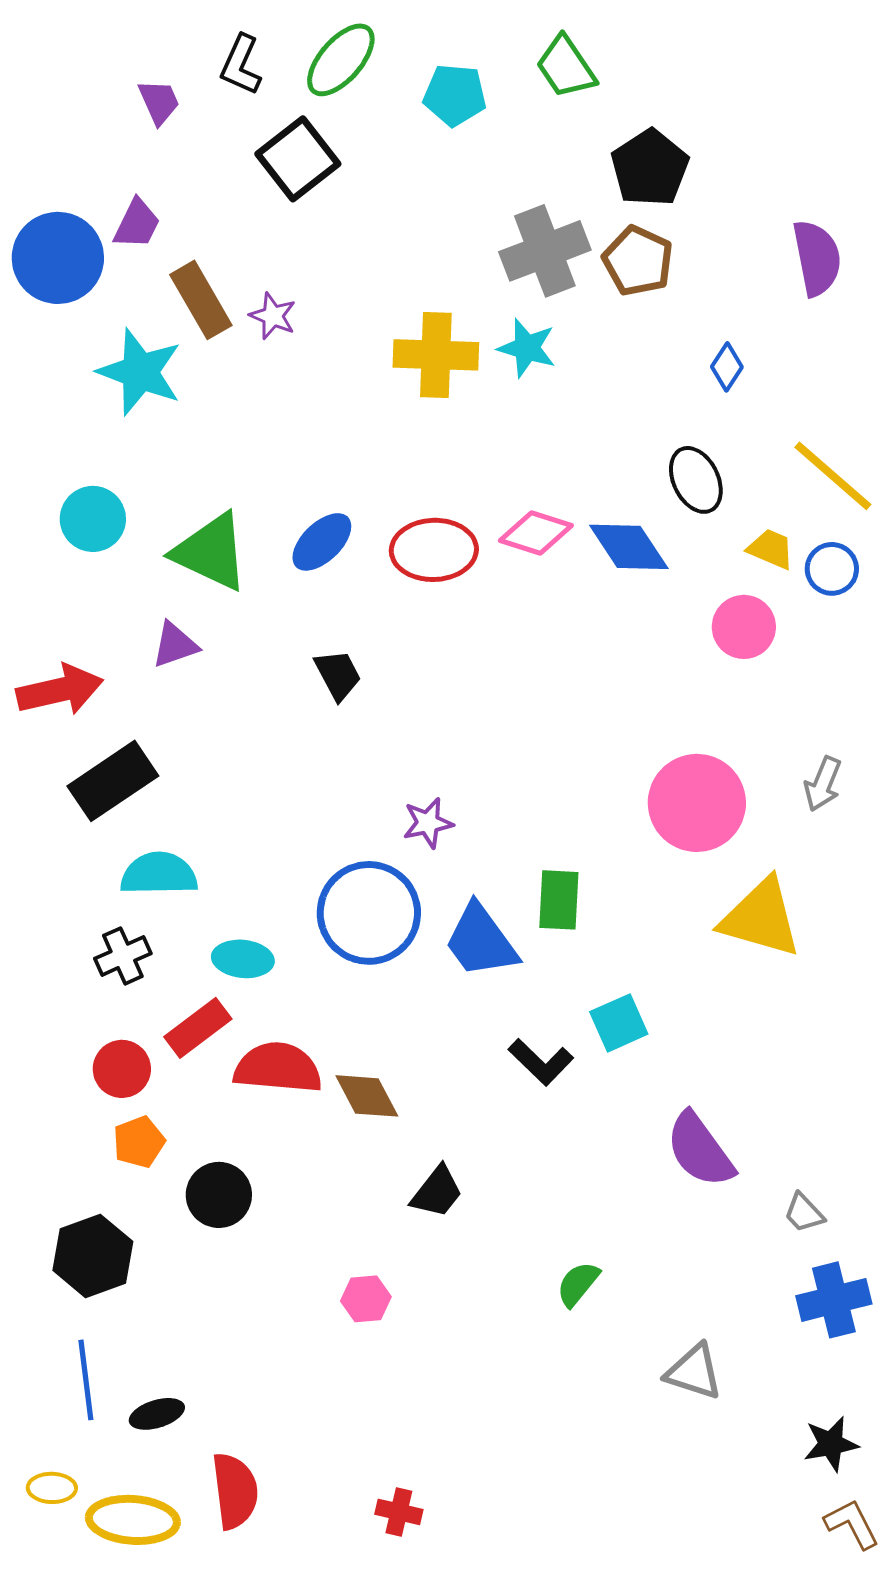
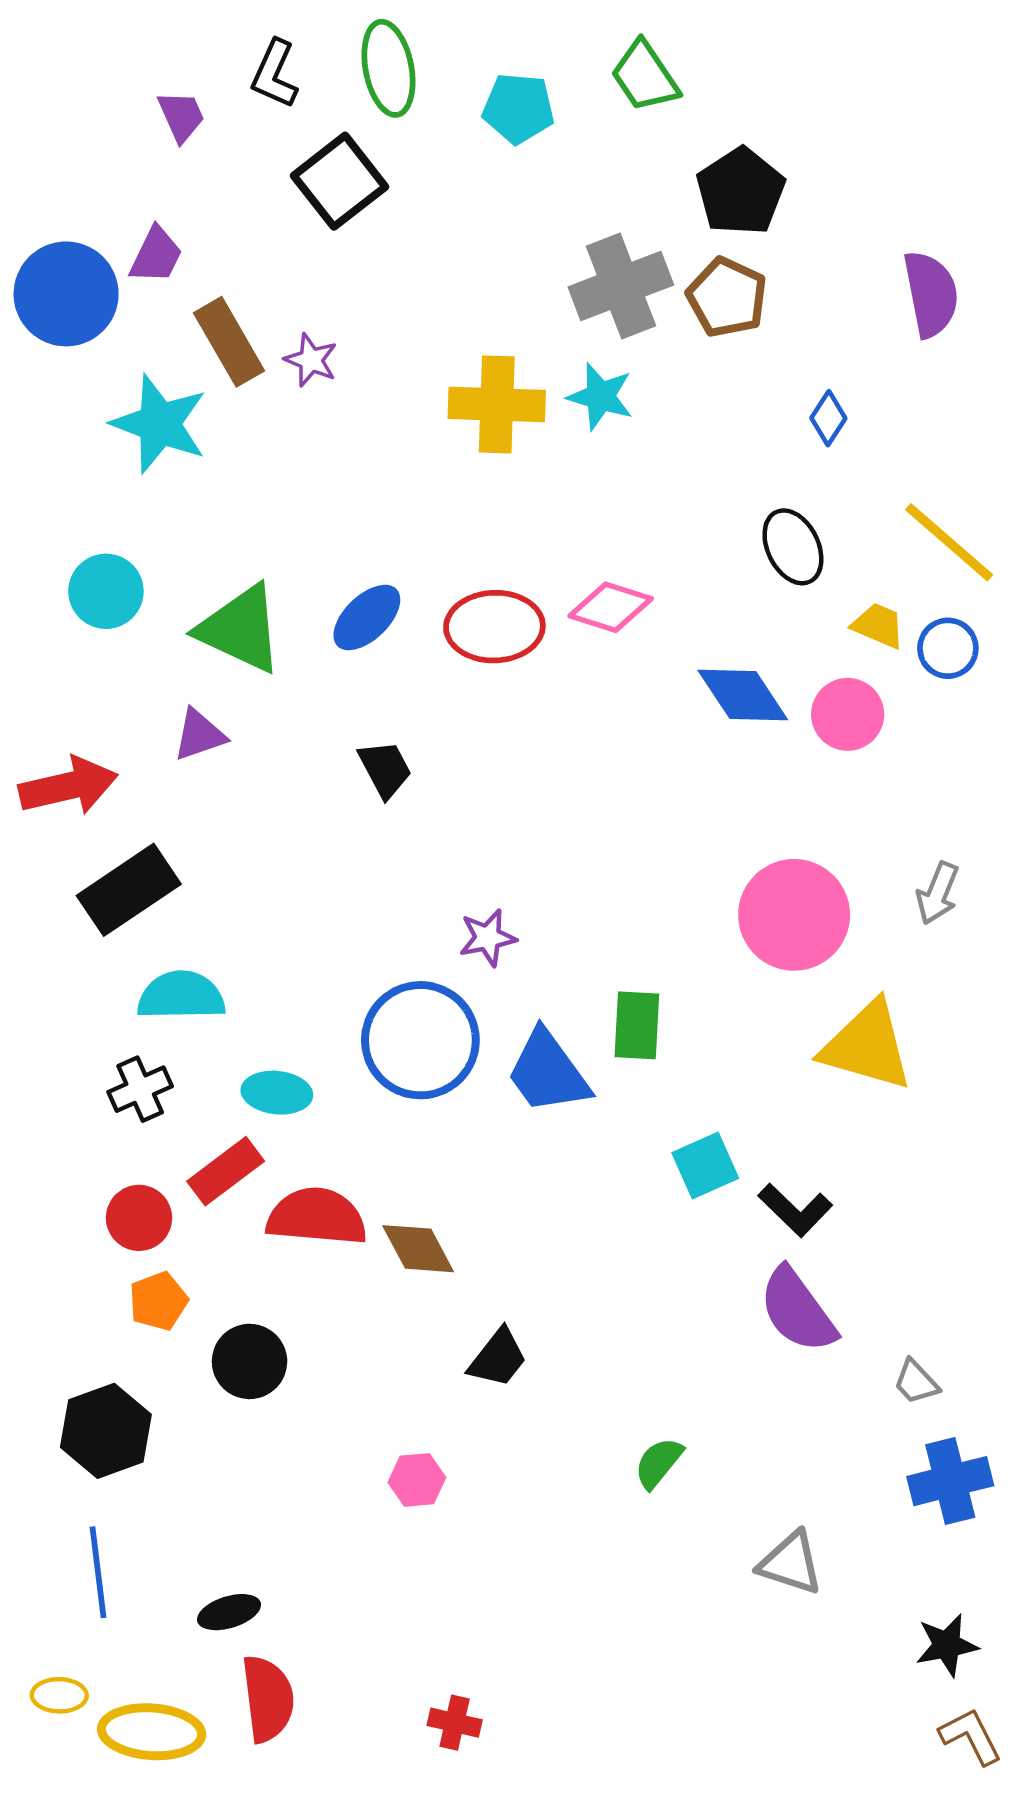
green ellipse: (341, 60) -> (389, 68), turned -52
blue diamond: (629, 547) -> (743, 695), moved
black L-shape: (541, 1062) -> (795, 1210), moved
black ellipse: (157, 1414) -> (229, 1612), moved

